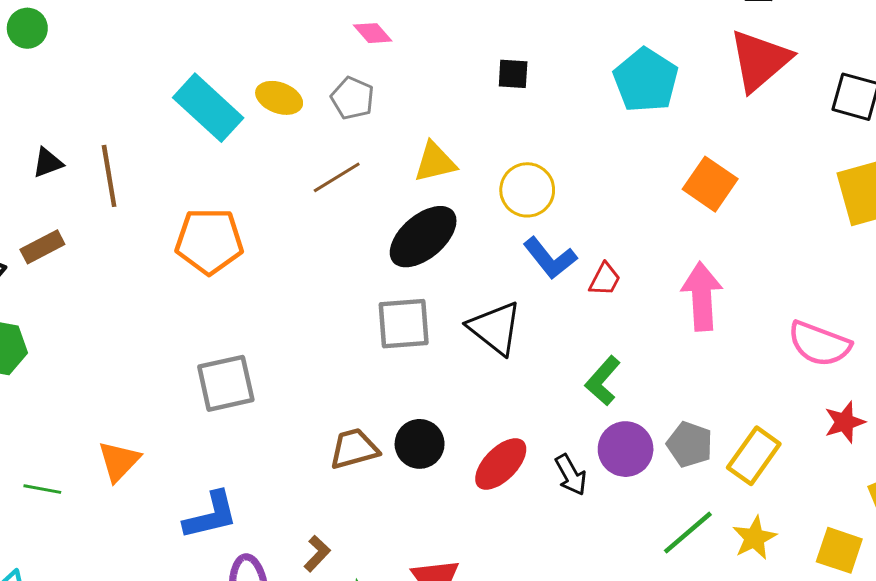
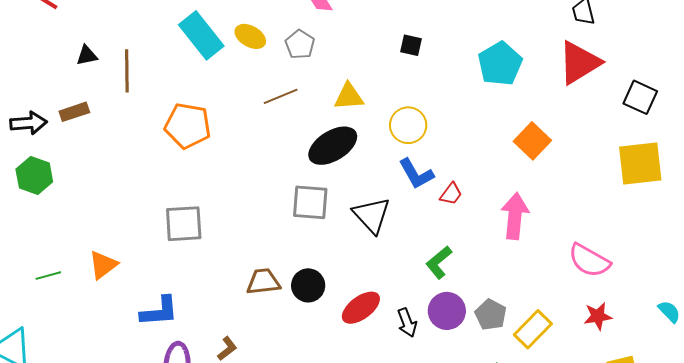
green line: (42, 489) -> (48, 276), turned -35

